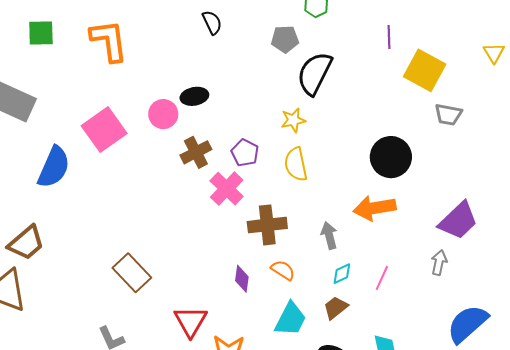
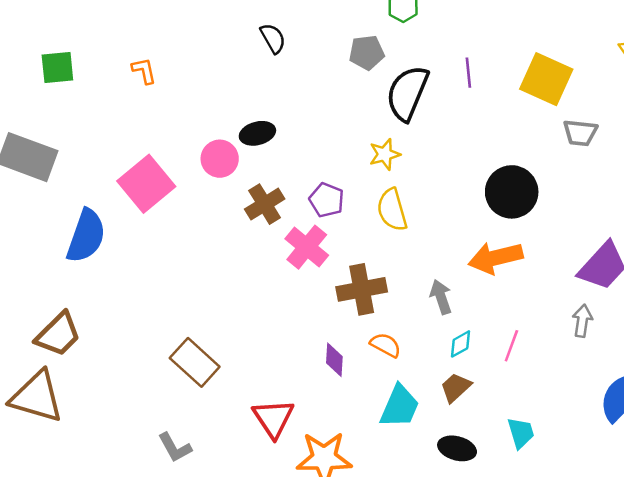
purple line: (389, 37) -> (468, 73), moved
orange L-shape: (109, 41) -> (144, 71), size x0.5

